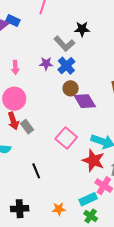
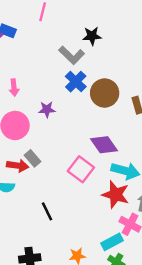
purple star: (46, 64) -> (47, 109), moved
brown circle: (71, 88) -> (105, 93), moved, size x1.5
purple diamond: (85, 101) -> (104, 145), moved
red arrow: (13, 121) -> (18, 166), moved, turned -60

